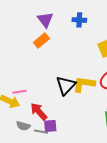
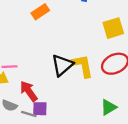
yellow L-shape: (84, 84) -> (83, 66), turned 65

